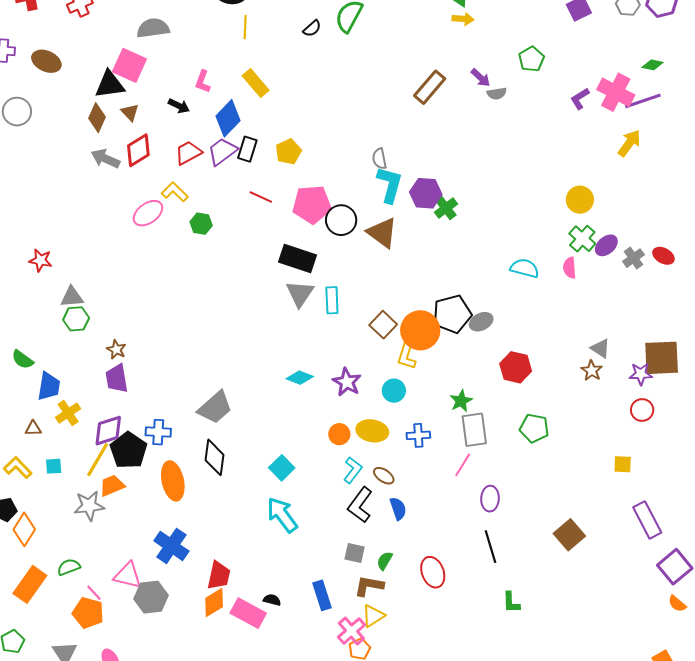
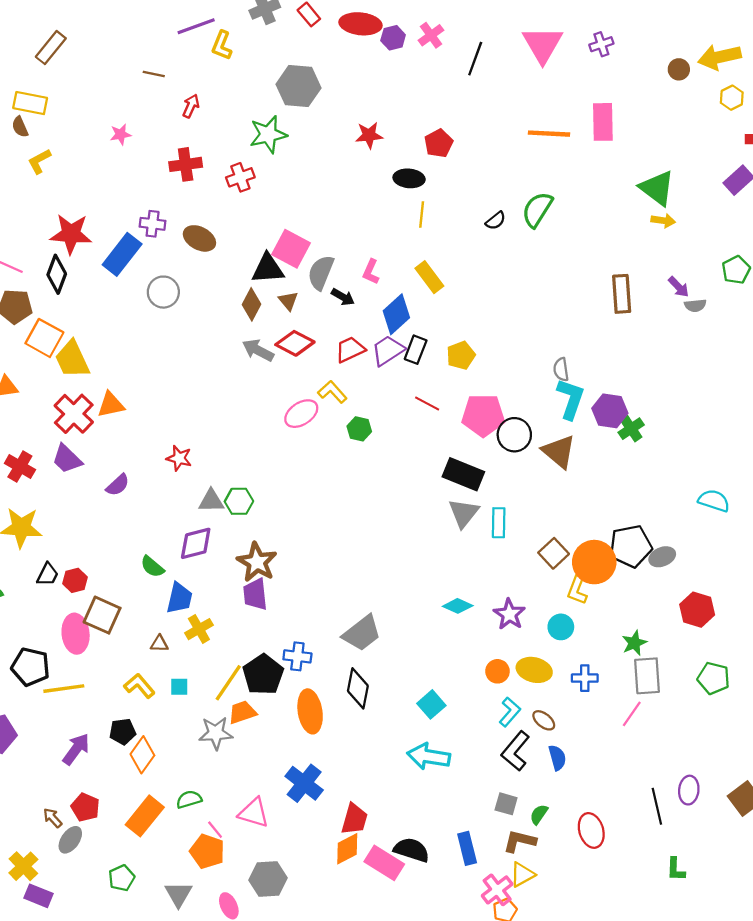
gray semicircle: (153, 28) -> (321, 273), moved, turned -64
brown rectangle: (430, 87) -> (622, 294), turned -48
red diamond: (138, 150) -> (295, 343), turned 56
green hexagon: (76, 319) -> (239, 501), moved
brown star: (116, 350) -> (257, 562), size x1.8
purple diamond: (108, 431) -> (196, 543), moved
purple ellipse: (490, 499) -> (689, 790), moved
cyan arrow: (282, 515) -> (429, 756), turned -48
gray hexagon: (151, 597) -> (268, 879), moved
black semicircle: (272, 600) -> (412, 850), size x1.8

